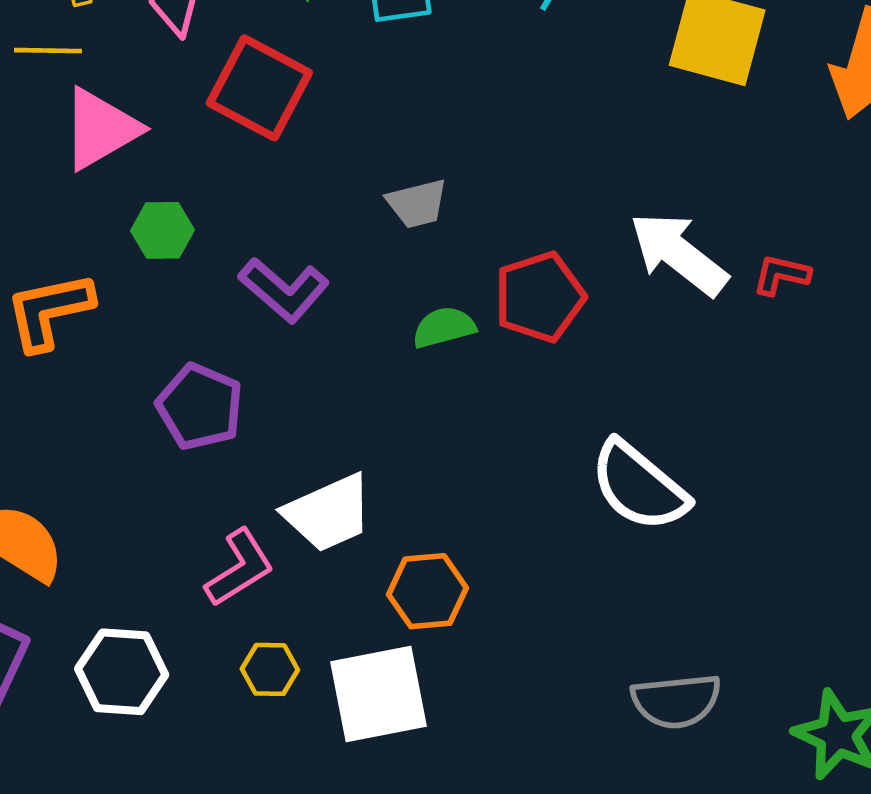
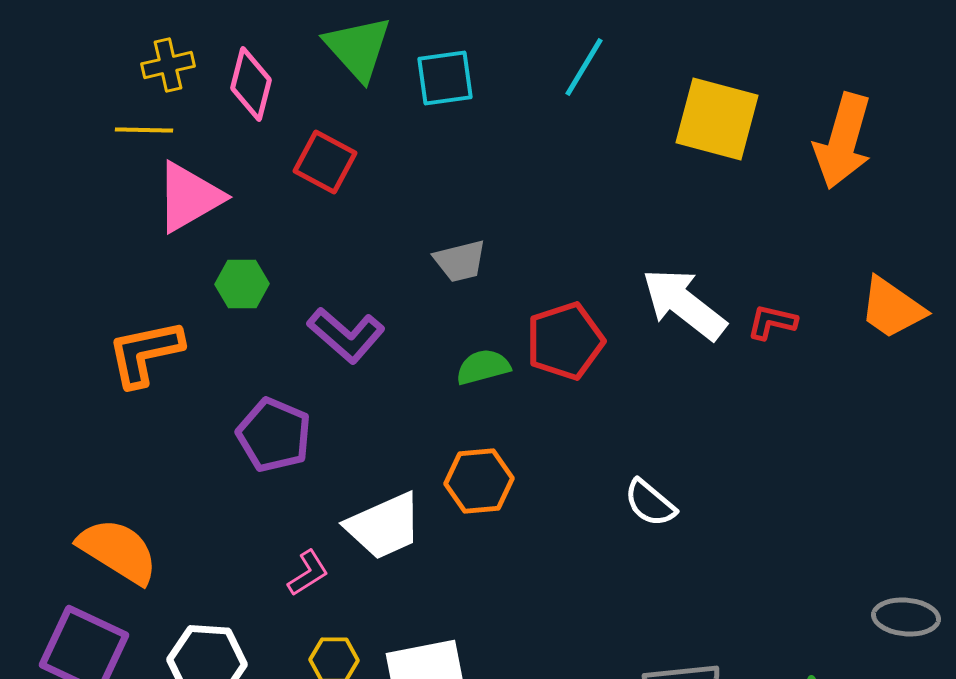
red square: (259, 88) -> (325, 162), size x0.7
white semicircle: (639, 486) -> (650, 503), size x0.6
pink L-shape: (240, 568) -> (308, 573), size x0.7
orange hexagon: (428, 591) -> (479, 481), moved

